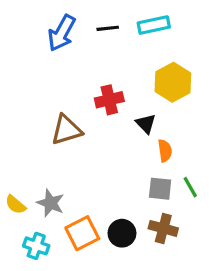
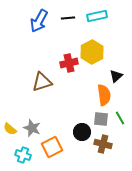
yellow hexagon: (173, 82) -> (92, 52), moved
black triangle: (146, 124) -> (116, 76), moved, turned 32
orange semicircle: (165, 151) -> (104, 95), size x1.5
black circle: (122, 233) -> (82, 132), moved

